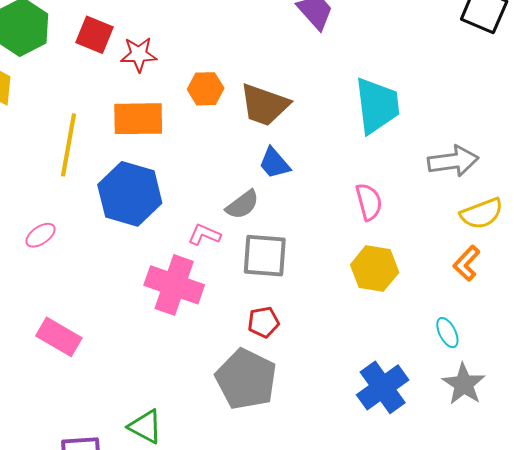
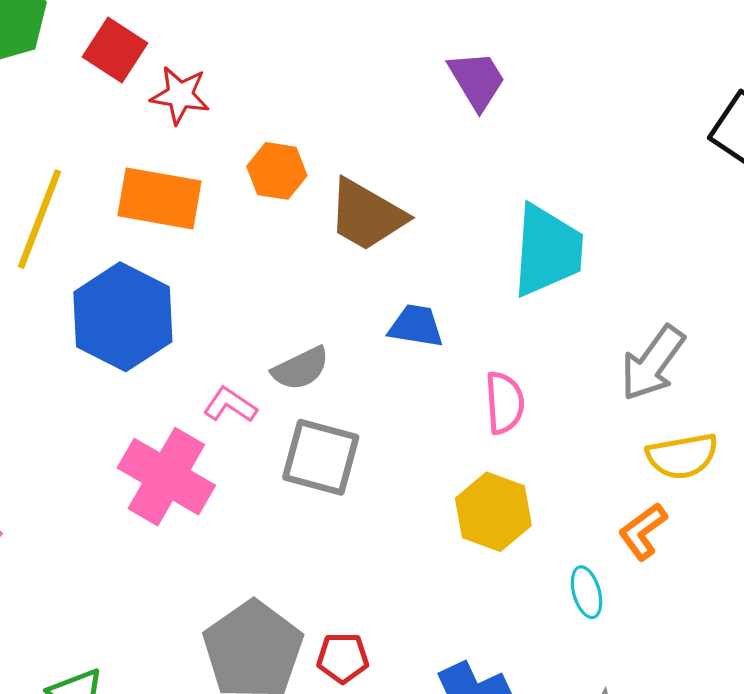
gray arrow: (453, 161) -> (653, 363), turned 123
blue trapezoid: (274, 163) -> (416, 326), moved, turned 129
red pentagon: (263, 322) -> (343, 658), moved
cyan ellipse: (447, 333) -> (587, 592), moved

